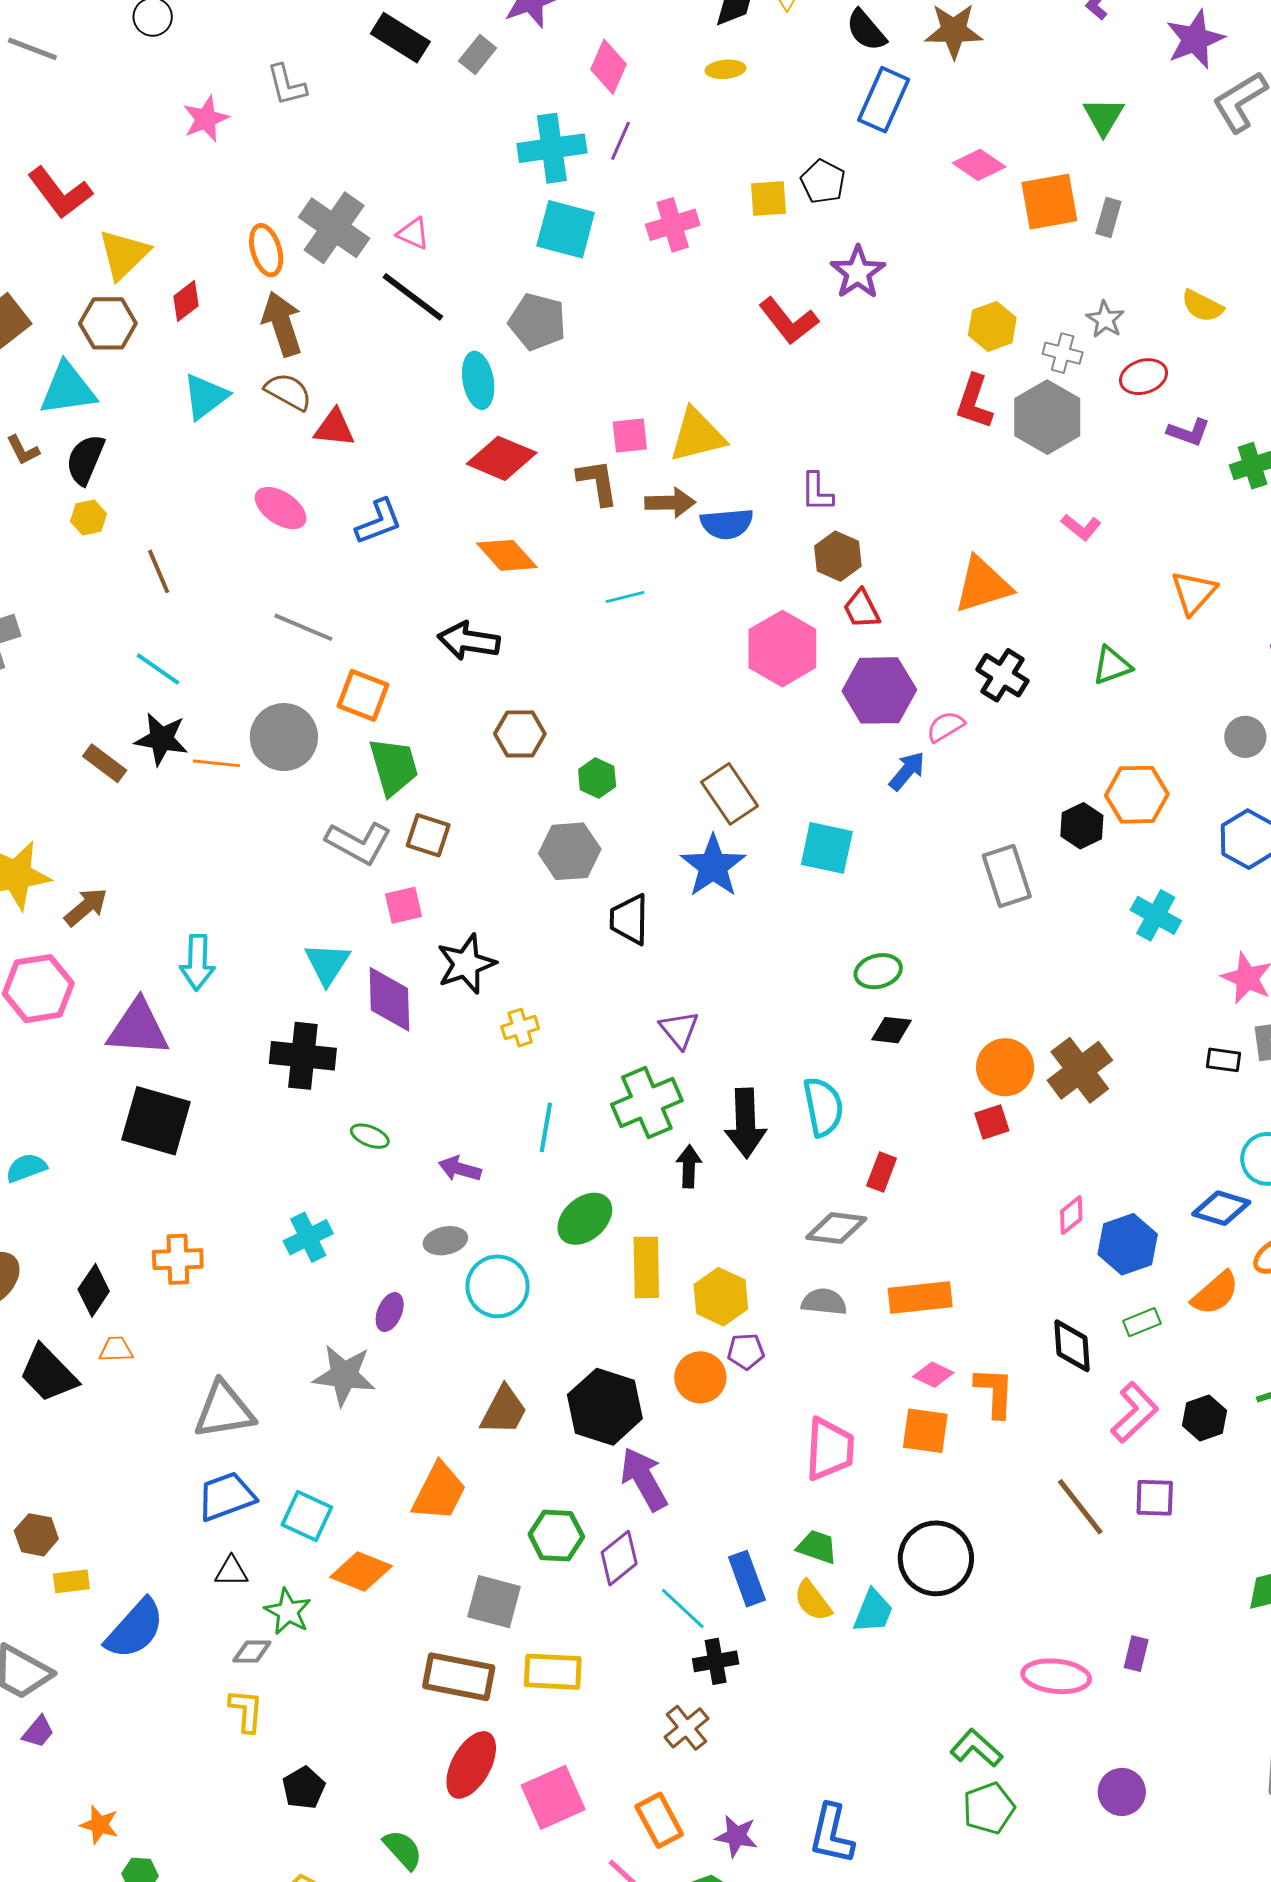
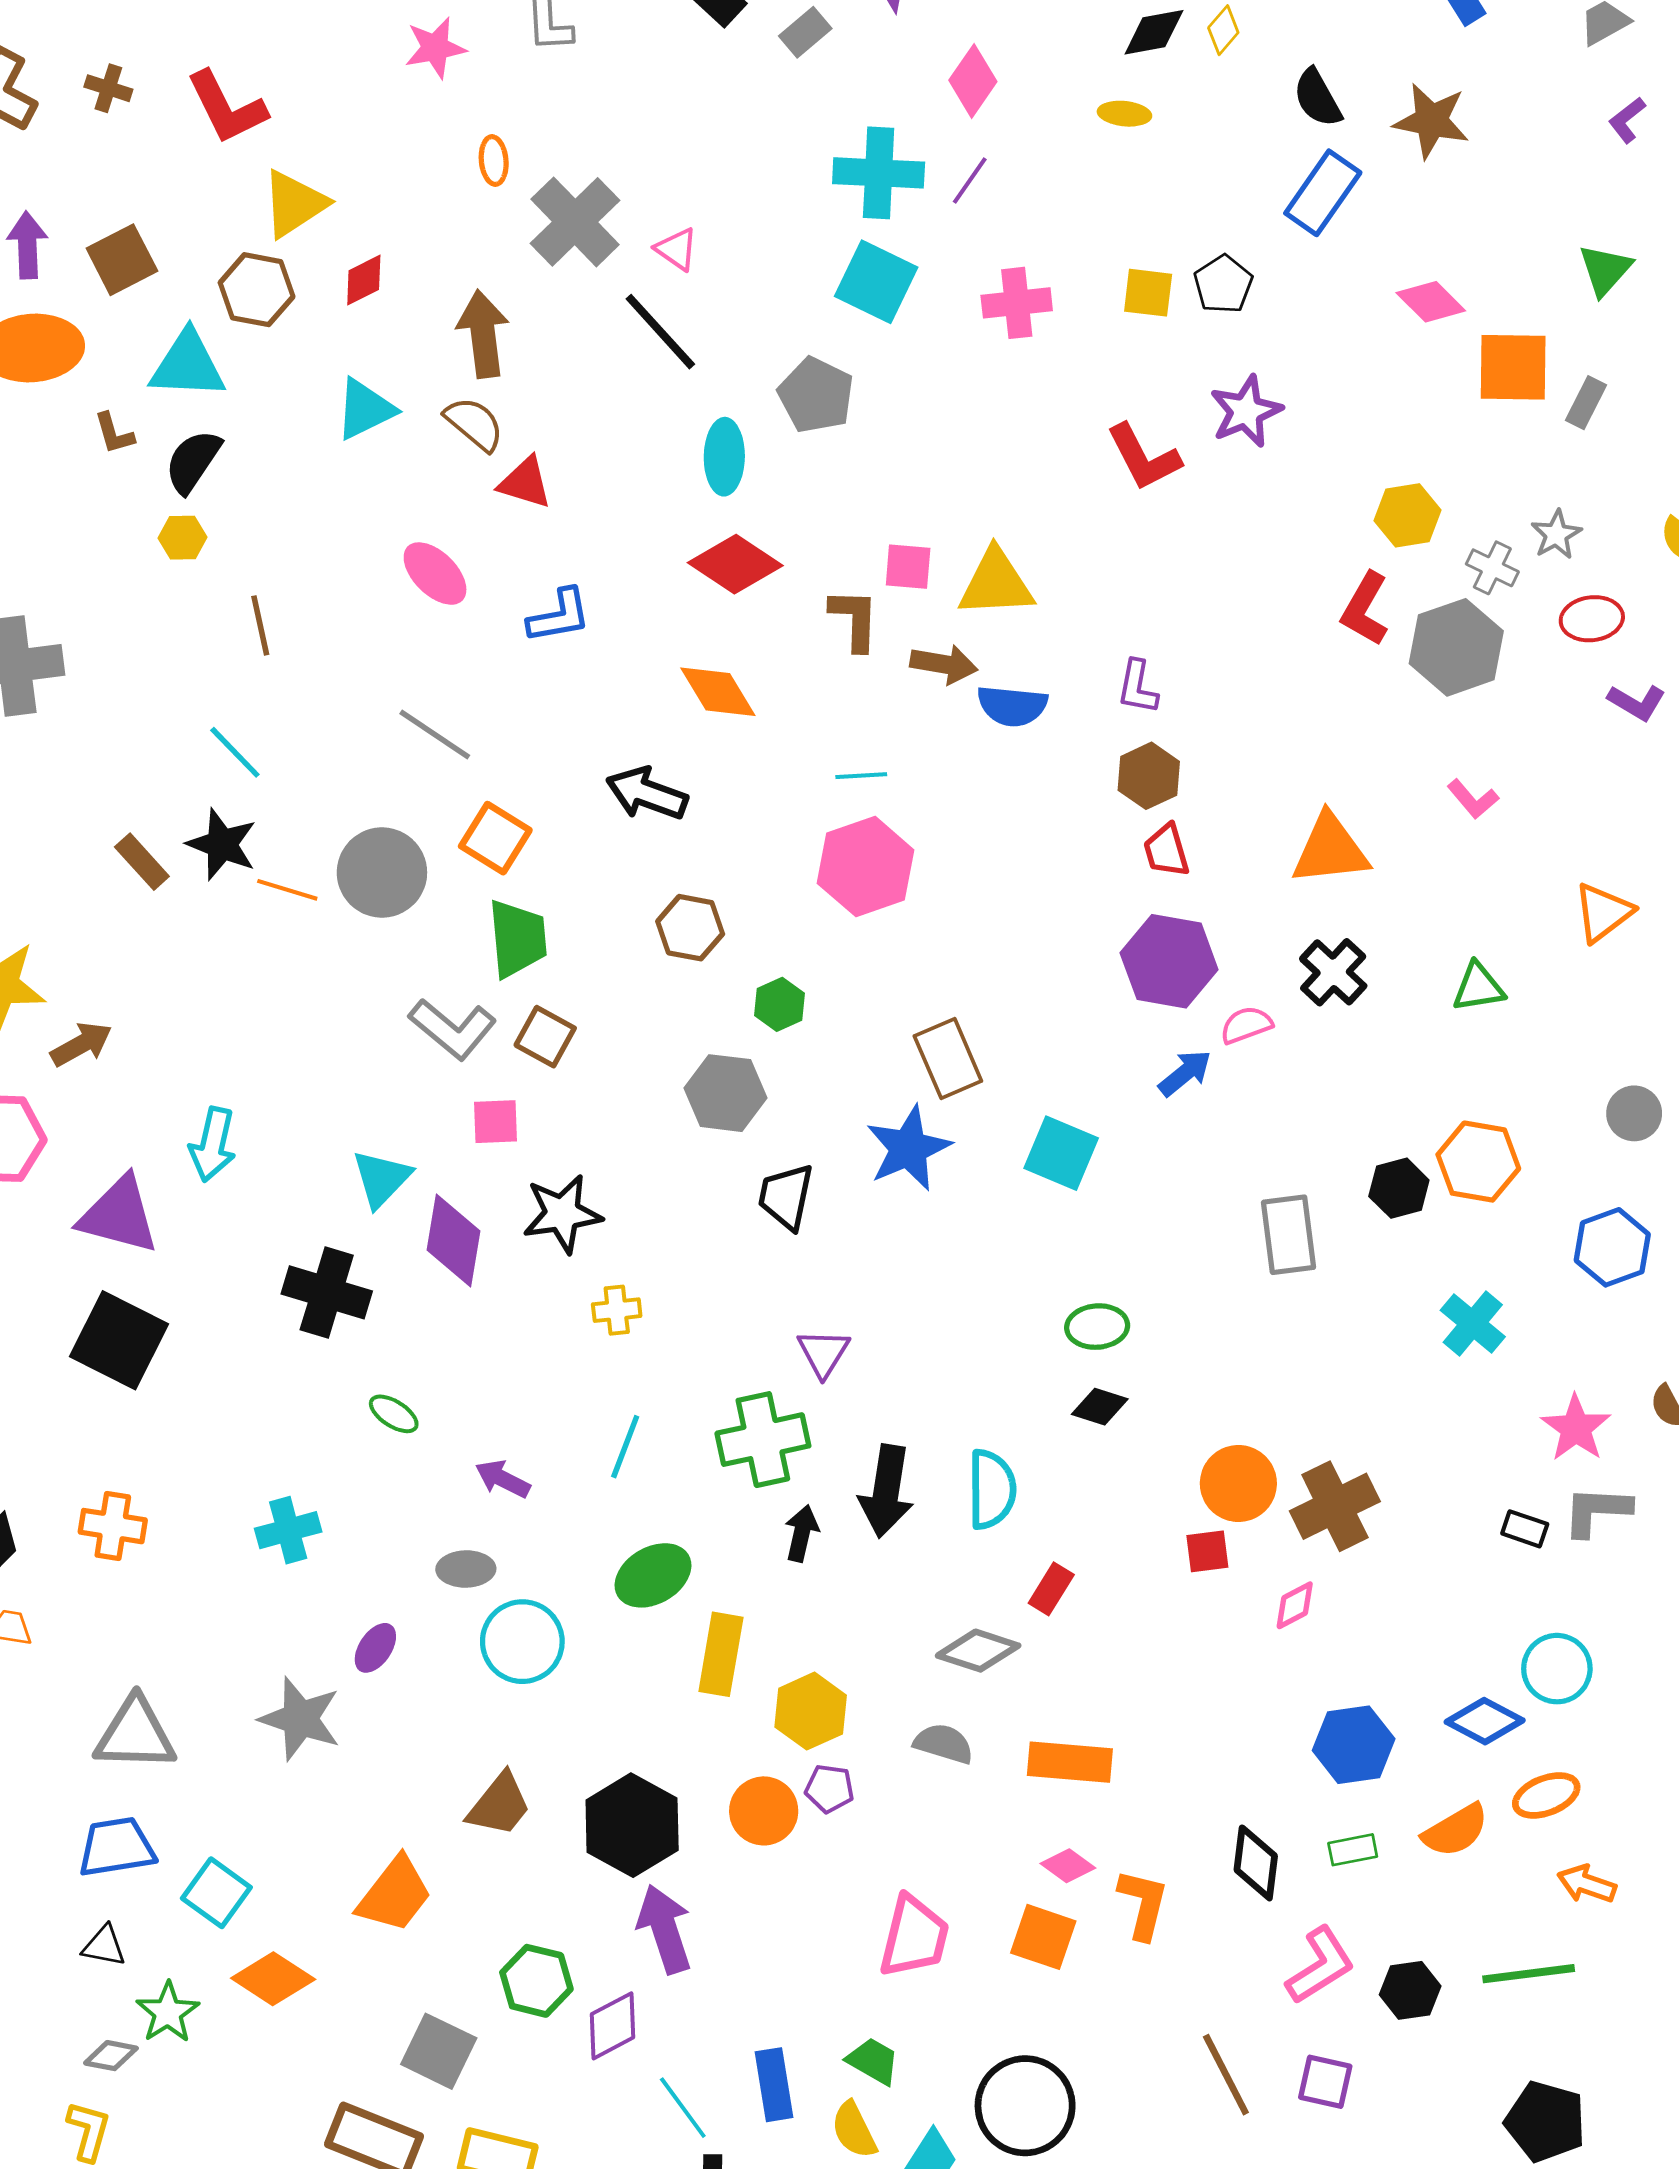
orange ellipse: (266, 250) -> (494, 161), moved, size x0.7
pink hexagon: (782, 649) -> (866, 867), moved
pink diamond: (1071, 1215) -> (1295, 1605), moved

